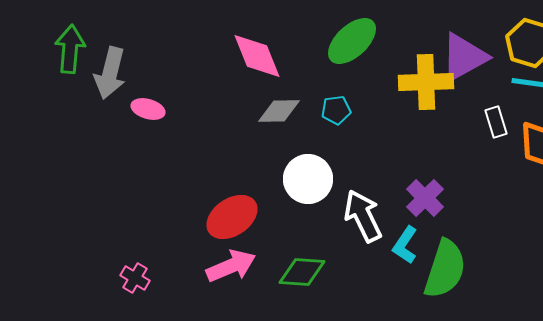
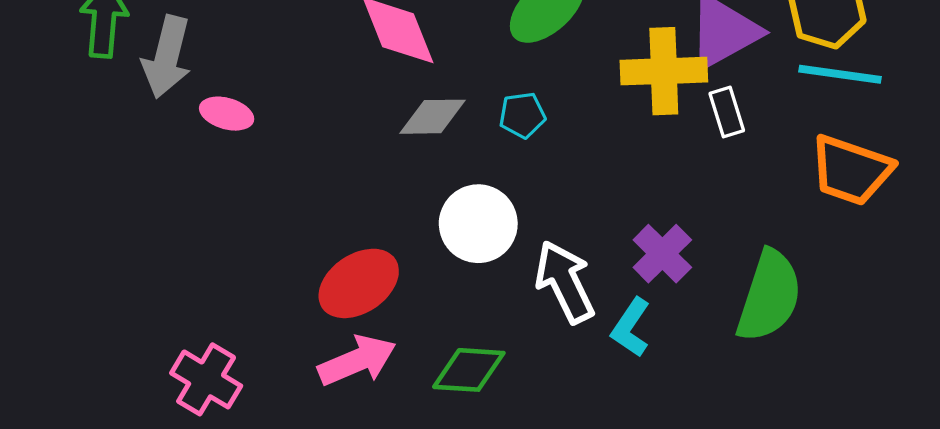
white rectangle: (496, 122) -> (727, 112), moved
green semicircle: (445, 269) -> (769, 296), moved
pink cross: (135, 278) -> (206, 379), size x1.5

